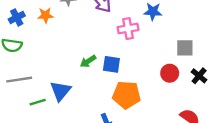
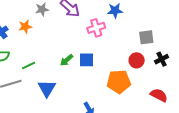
black cross: (199, 76) -> (162, 59), turned 32
orange pentagon: (126, 95) -> (119, 82), moved
green line: (38, 102) -> (29, 66), moved

